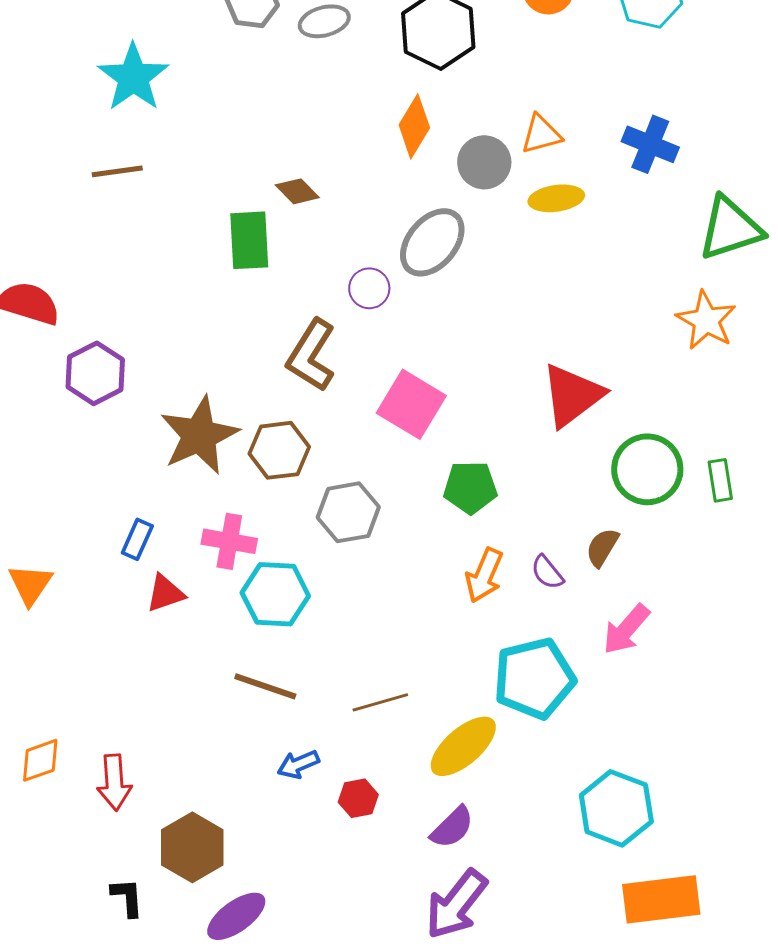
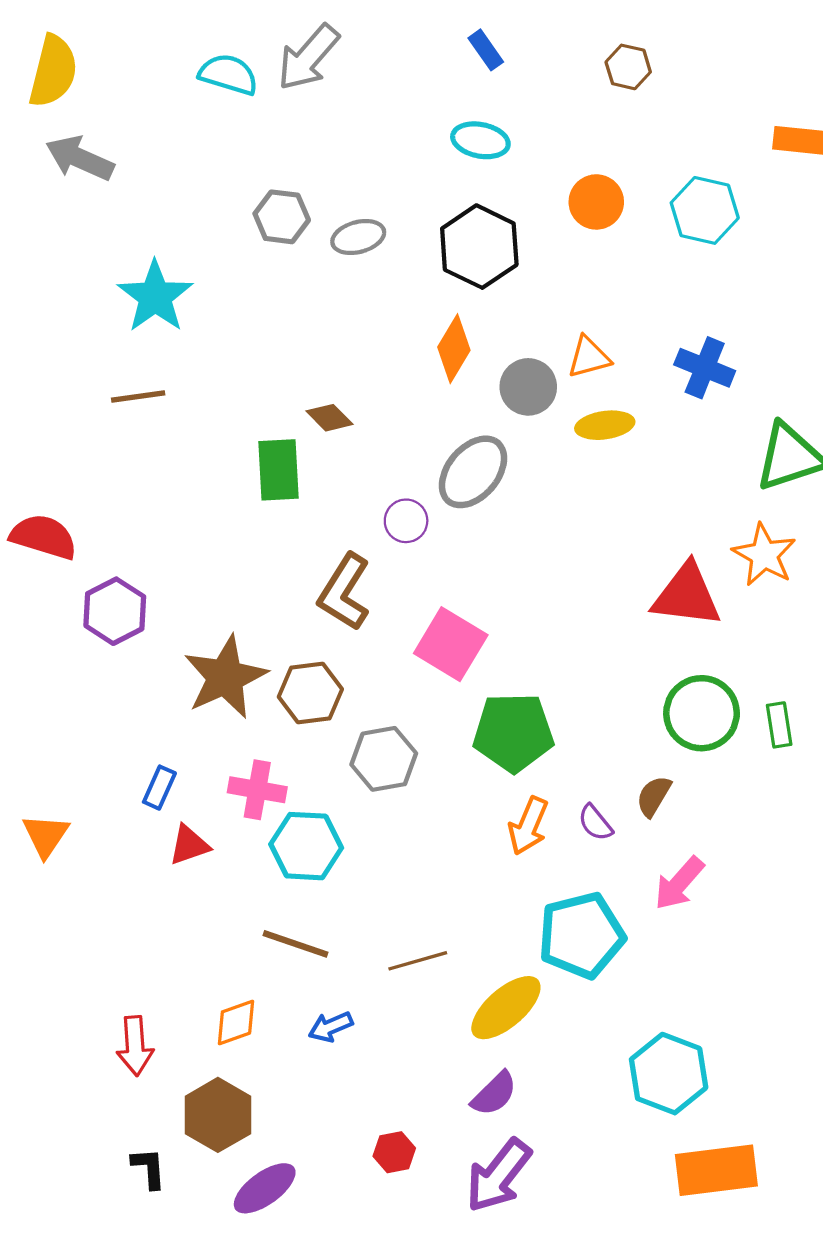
red triangle: (572, 395) -> (687, 595), moved, turned 44
green pentagon: (470, 487) -> (513, 732), size x1.4
orange diamond: (40, 760) -> (236, 1023), moved
red hexagon: (358, 798) -> (394, 1152), moved

